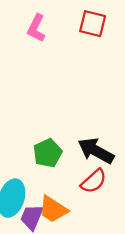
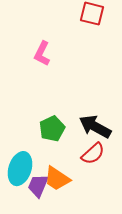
pink L-shape: (36, 28) -> (42, 54), moved

